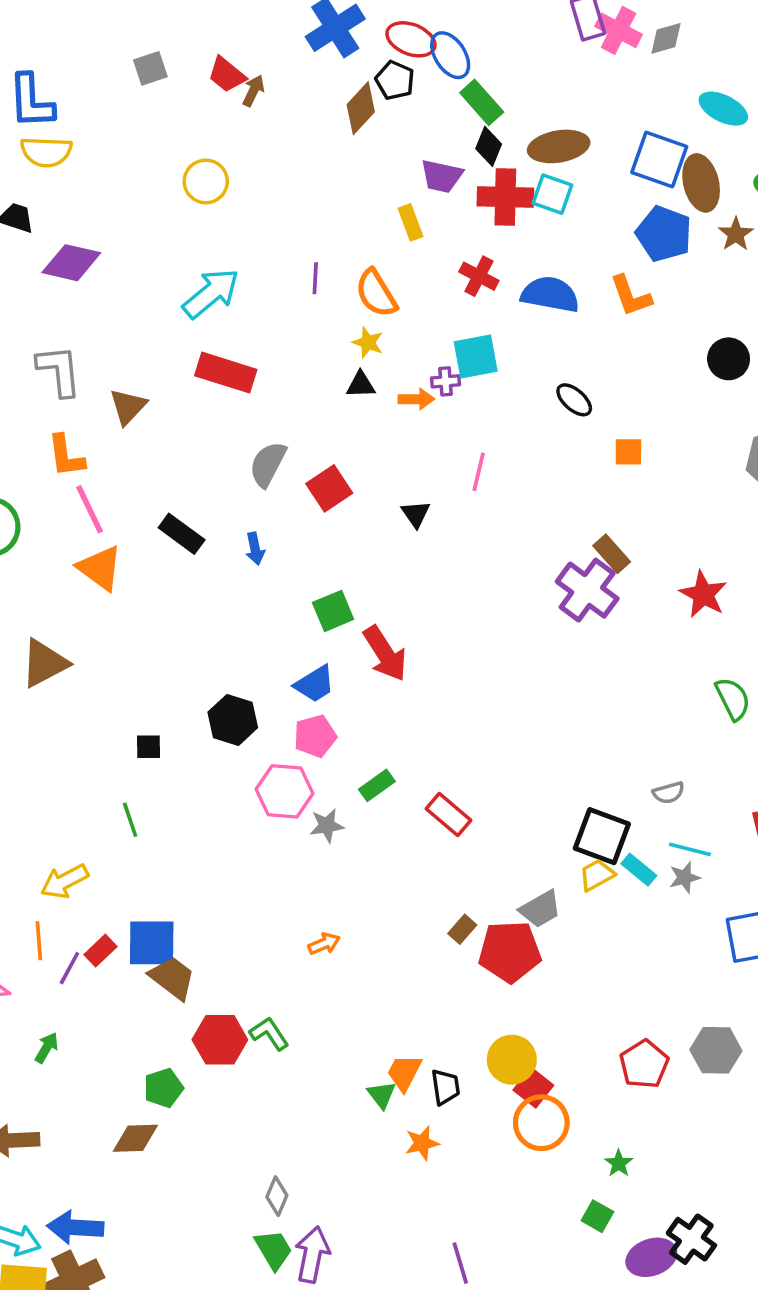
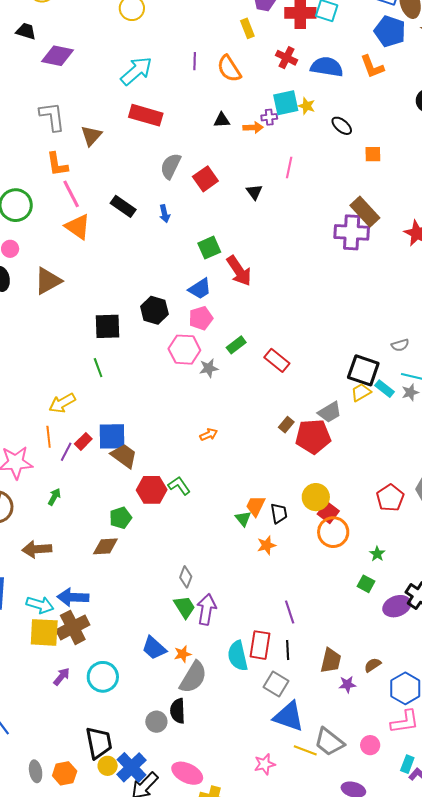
yellow star: (368, 343) -> (307, 106), moved
brown rectangle: (612, 554) -> (365, 212), size x1.4
purple cross: (587, 590) -> (352, 232), turned -32
black square: (148, 747) -> (107, 326), size x1.8

